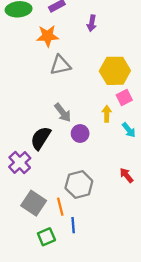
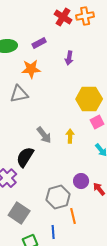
gray triangle: (60, 65) -> (19, 94), moved
yellow arrow: (107, 114) -> (70, 136), moved
purple circle: (80, 133) -> (81, 181), moved
orange line: (60, 207) -> (73, 216), moved

